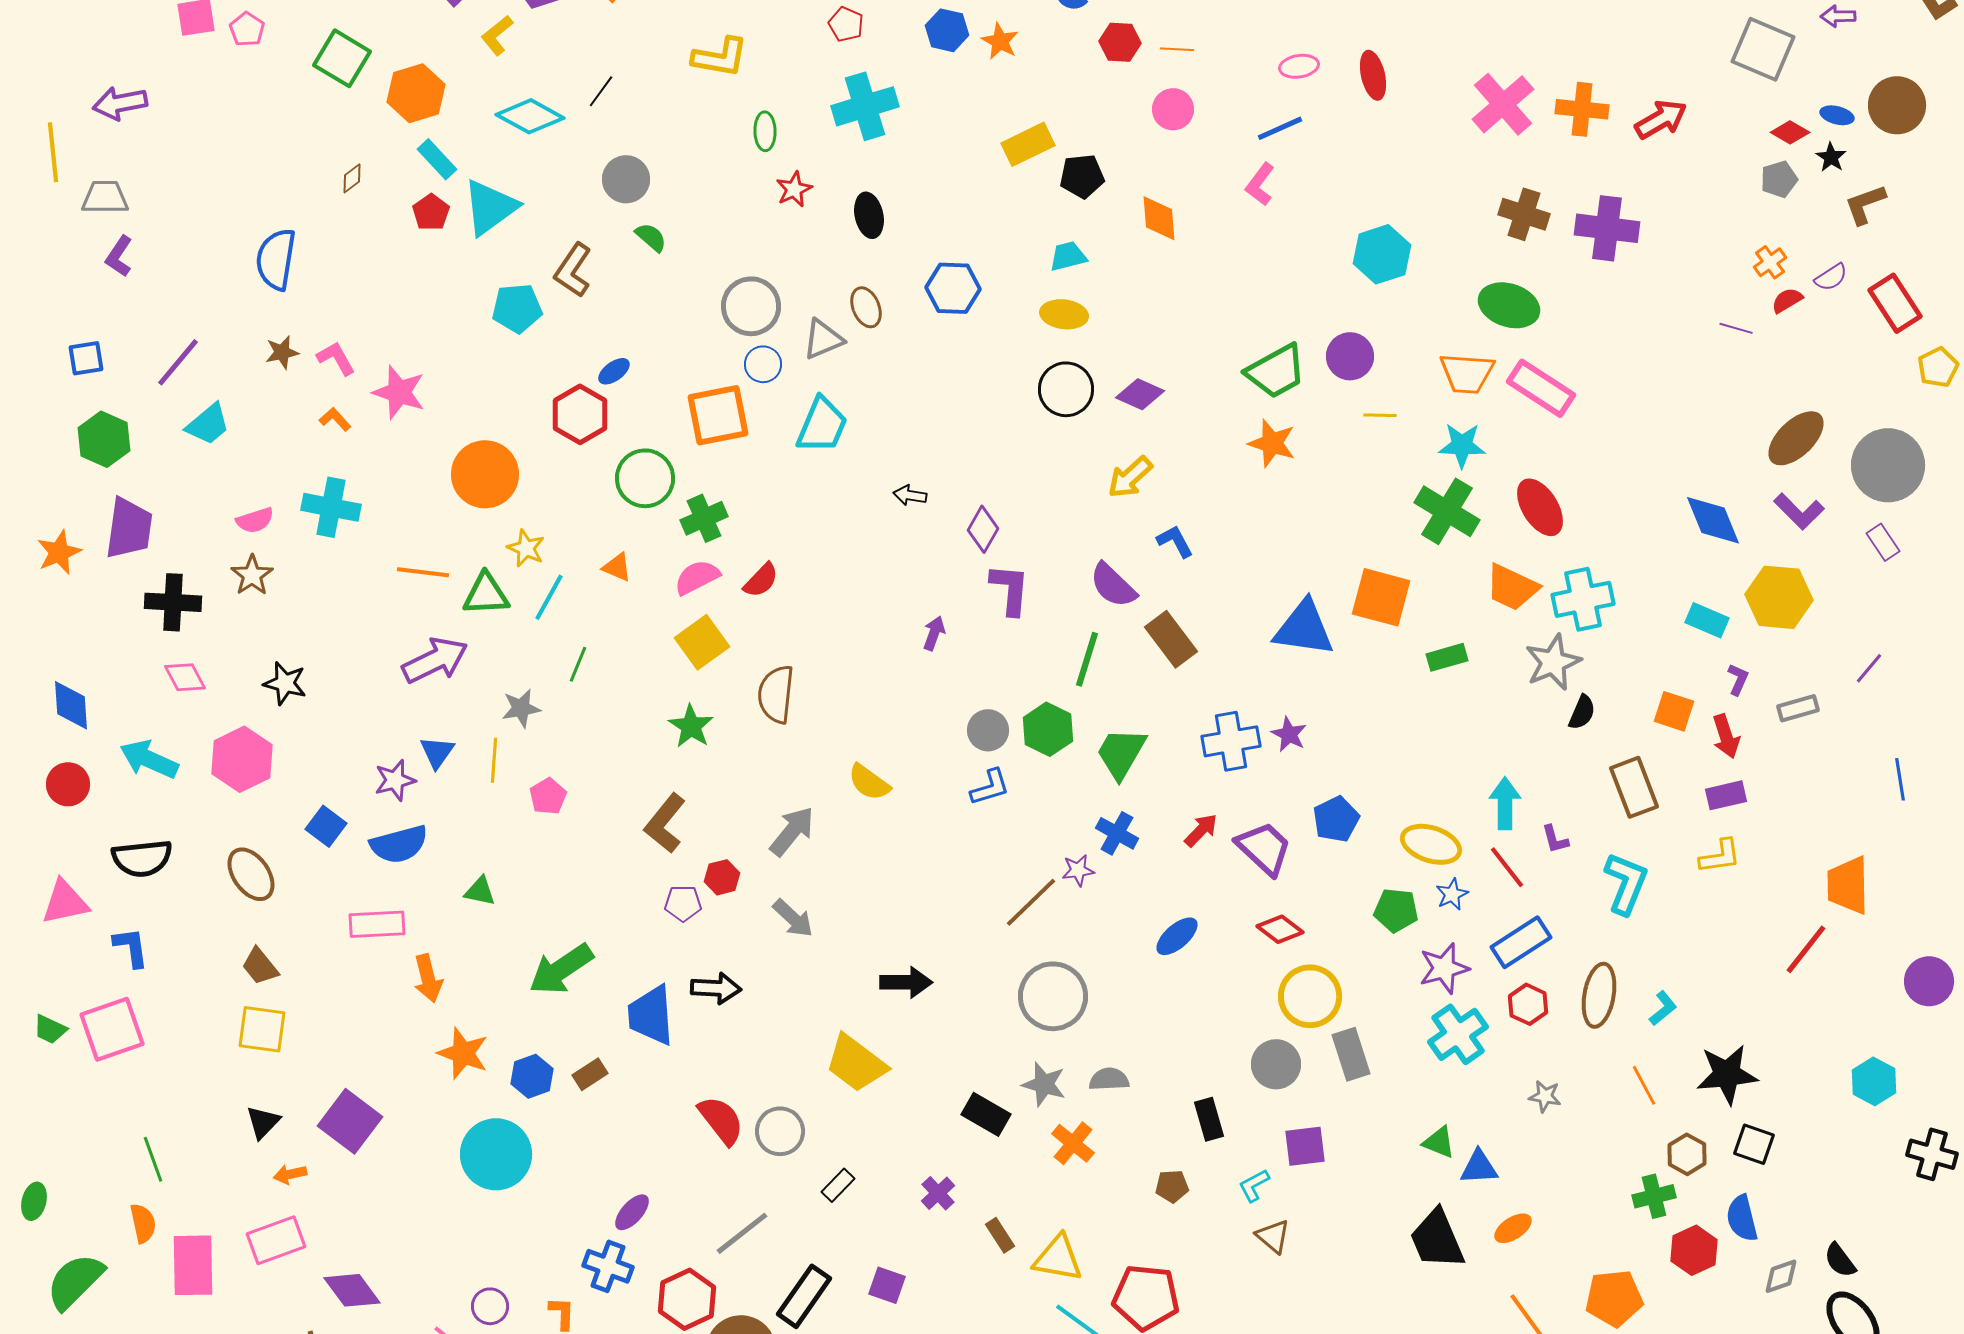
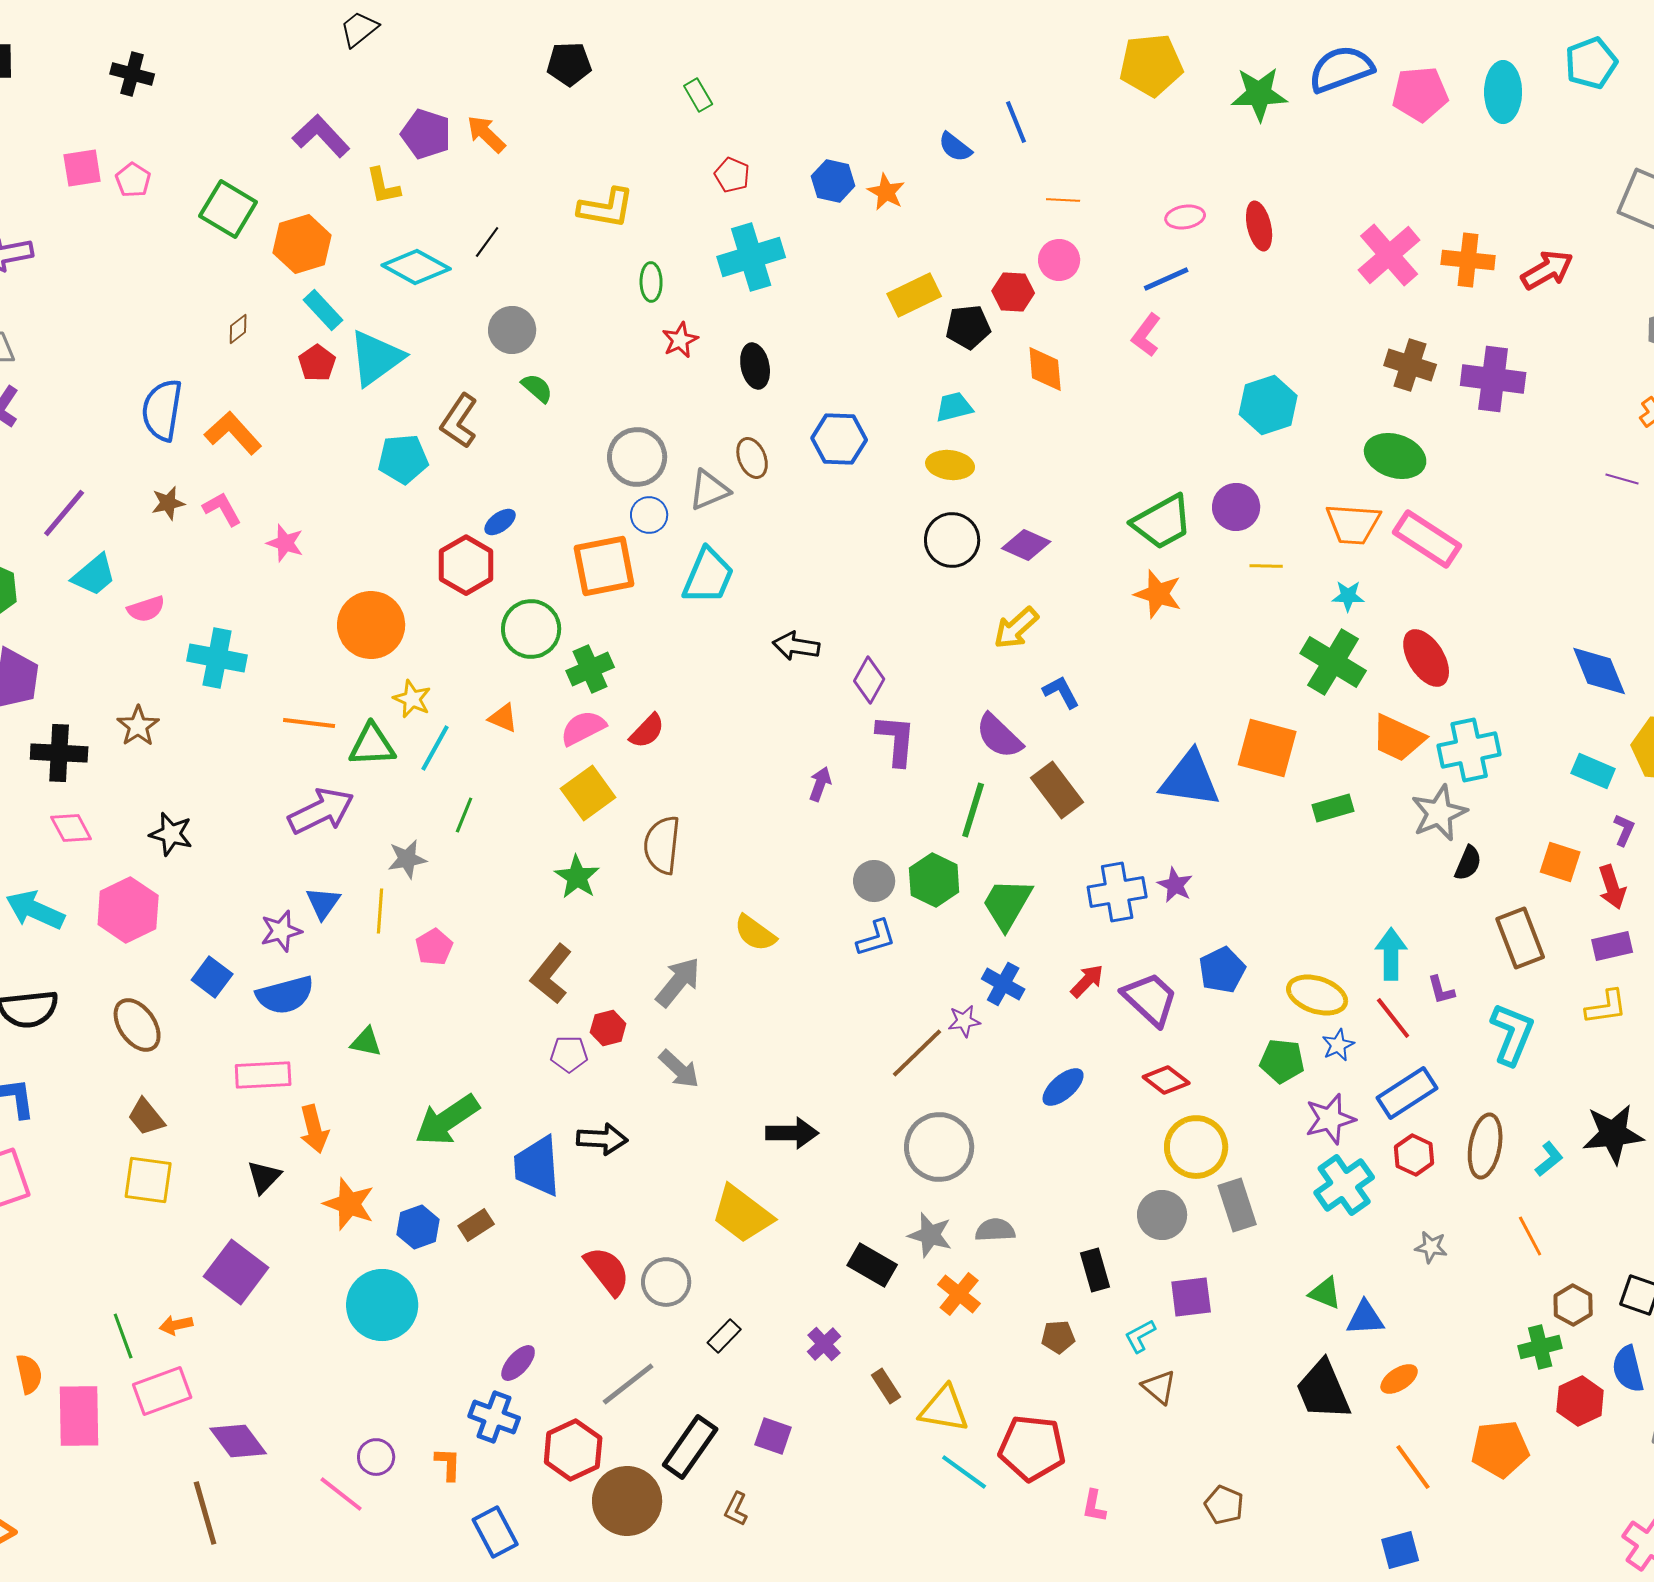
yellow L-shape: (497, 35) -> (383, 186), turned -63
red hexagon: (1120, 42) -> (1013, 292), moved
pink star: (399, 392) -> (285, 543), size x0.7
orange L-shape: (335, 419) -> (233, 433), moved, size x1.8
cyan star: (1462, 445) -> (1348, 596), size x0.7
black arrow: (910, 495) -> (796, 646), size x1.4
pink semicircle: (255, 520) -> (146, 609), moved
black star: (1727, 1074) -> (1613, 1134), moved
black triangle: (263, 1122) -> (264, 1177), moved
green line: (153, 1159) -> (123, 1336), moved

